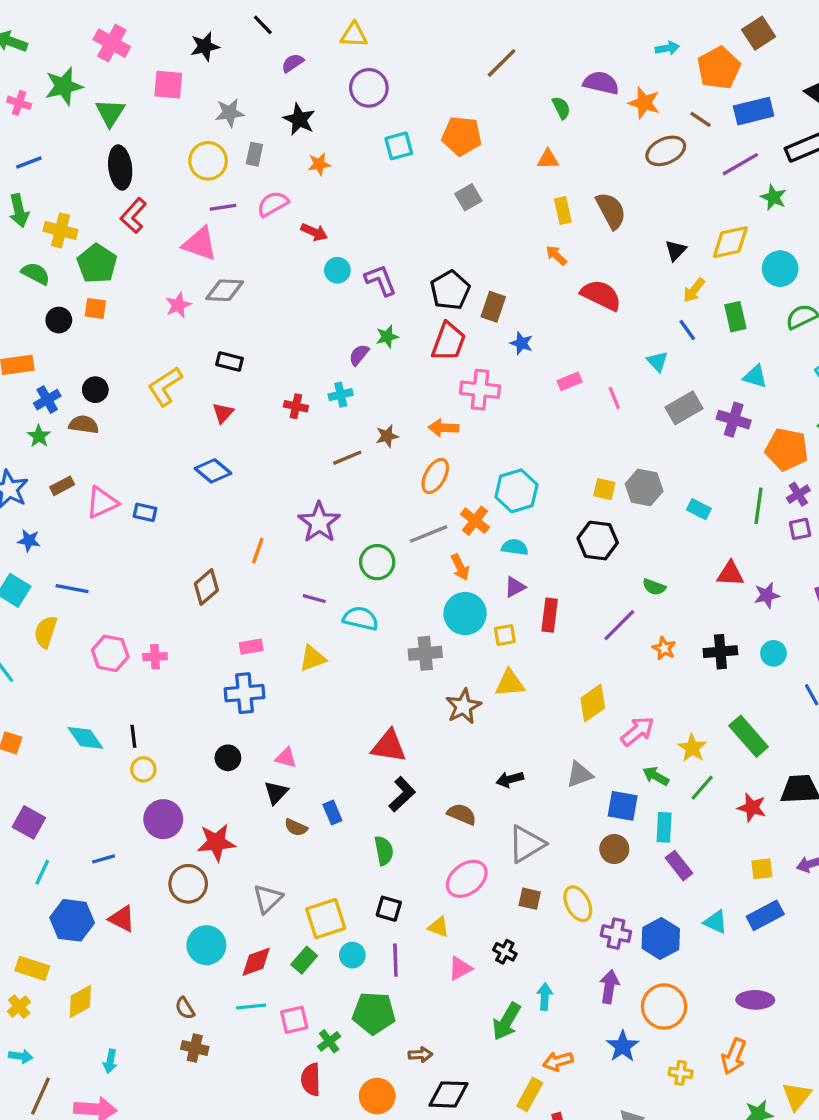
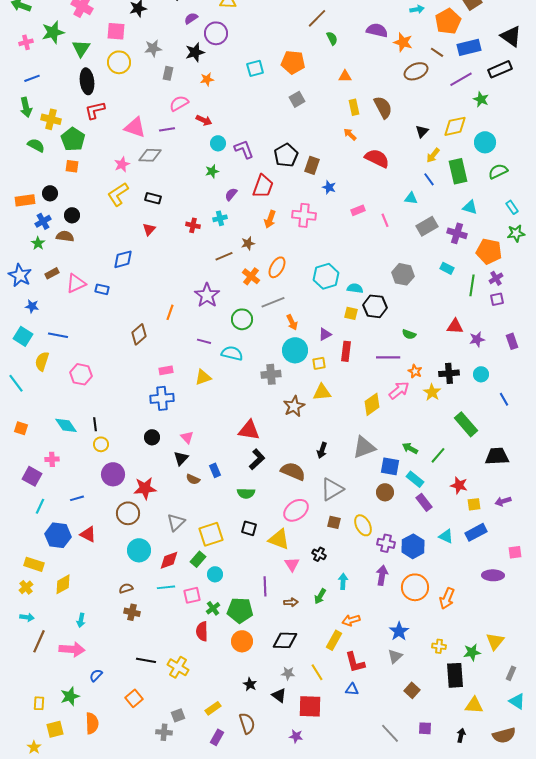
purple circle: (369, 88) -> (216, 33), moved
pink cross: (19, 103) -> (26, 42), turned -32
green semicircle: (561, 108) -> (332, 38), moved
black star: (299, 119) -> (195, 52), turned 30
yellow circle: (208, 161) -> (119, 62), moved
purple line: (223, 207) -> (167, 129), moved
red L-shape: (133, 216) -> (95, 110), turned 35
green rectangle: (735, 317) -> (458, 171), size x1.4
black circle: (59, 320) -> (50, 193), moved
green star: (387, 337) -> (212, 171), moved
red trapezoid: (448, 342) -> (263, 186), moved
cyan triangle: (657, 361) -> (411, 198), turned -40
yellow L-shape: (165, 386) -> (118, 194), moved
orange arrow: (444, 428) -> (270, 219), moved, turned -72
blue diamond: (213, 471) -> (123, 259), moved, turned -55
yellow square: (604, 489) -> (351, 313), moved
cyan rectangle: (699, 509) -> (447, 268), moved
orange cross: (475, 521) -> (251, 276), moved
cyan semicircle: (515, 547) -> (355, 288), moved
purple line: (619, 625) -> (388, 357), turned 45
pink cross: (155, 657) -> (52, 459), moved
pink arrow: (638, 731) -> (399, 390), moved
yellow star: (692, 748) -> (432, 392), moved
pink triangle: (286, 758) -> (187, 437), turned 32
gray triangle: (579, 774) -> (364, 447), size x1.4
black arrow: (510, 779) -> (322, 450), turned -56
red star: (752, 808) -> (459, 485), moved
brown semicircle: (462, 814) -> (293, 471), size x1.4
cyan rectangle: (664, 827) -> (415, 479), turned -54
green semicircle: (384, 851) -> (246, 493), turned 102
yellow triangle: (439, 927) -> (279, 539), size x1.6
cyan circle: (352, 955) -> (215, 574), moved
purple line: (395, 960) -> (265, 586), moved
pink triangle: (460, 968) -> (292, 564), turned -35
purple ellipse: (755, 1000) -> (493, 575), moved
brown semicircle: (185, 1008) -> (126, 588), turned 104
green pentagon: (374, 1013) -> (240, 610), moved
green arrow: (507, 1021) -> (320, 596), size x0.7
blue star: (623, 1046) -> (399, 631), moved
brown arrow: (420, 1055) -> (291, 602), moved
orange arrow: (734, 1056) -> (447, 598), moved
yellow cross: (681, 1073) -> (439, 646), moved

